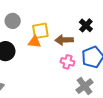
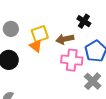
orange triangle: (34, 42) -> (36, 46), turned 40
pink cross: (67, 62) -> (72, 60), size x1.5

